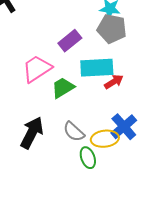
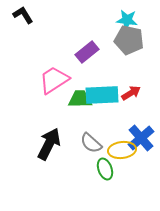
cyan rectangle: (97, 68) -> (102, 95), moved
green trapezoid: (63, 88) -> (80, 99), turned 30

